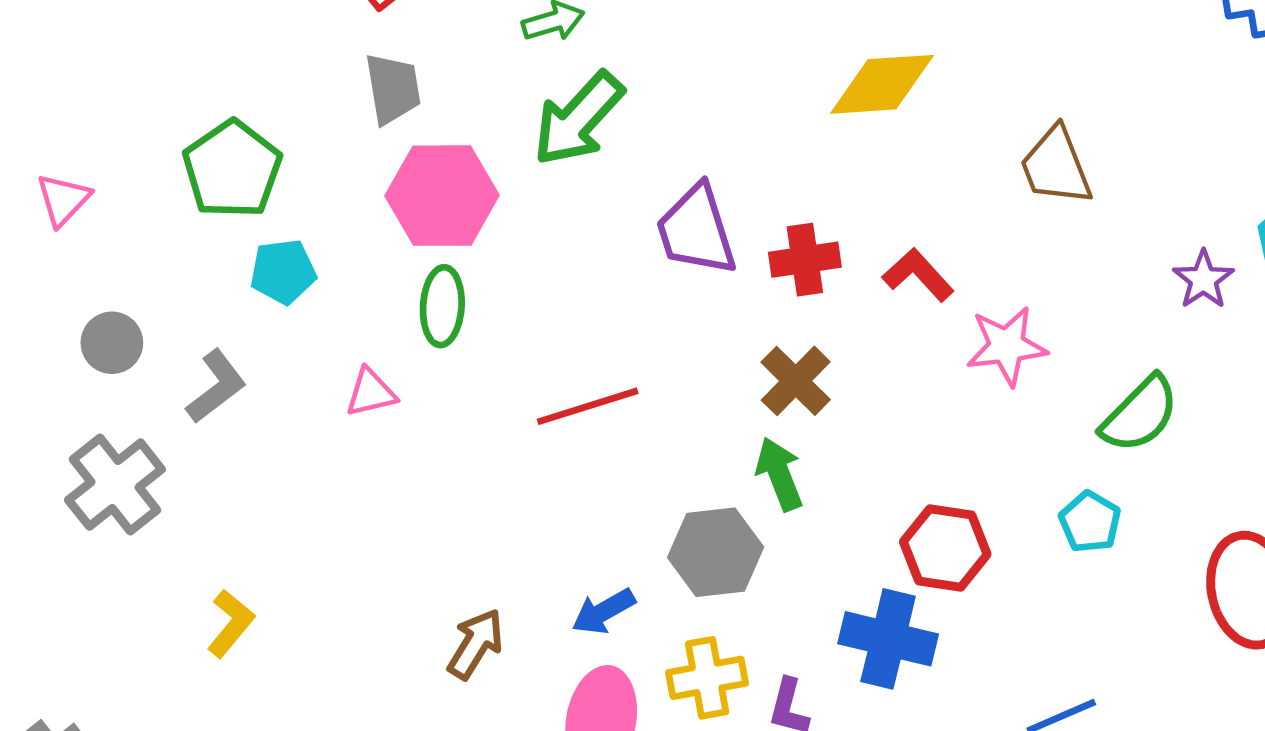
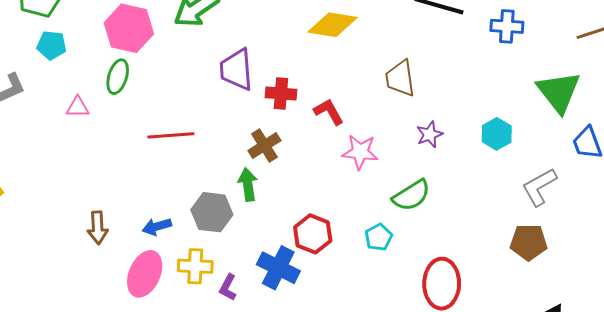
purple star: (1203, 280) -> (430, 134), moved
brown arrow: (476, 644) -> (98, 228), turned 132

